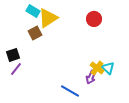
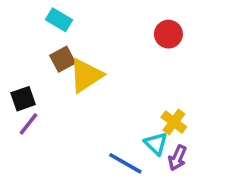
yellow triangle: (48, 18) -> (86, 75), moved
cyan triangle: (108, 68) -> (156, 144), moved
purple arrow: (91, 77) -> (177, 158), moved

